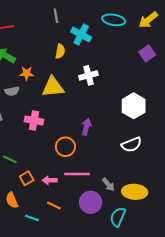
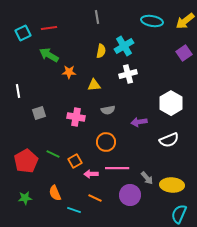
cyan cross: (81, 35) -> (124, 46), moved, turned 30
yellow triangle: (53, 87) -> (94, 85), size x0.6
gray semicircle: (12, 91) -> (108, 110), moved
purple arrow: (86, 127) -> (139, 122), moved, turned -112
orange square: (27, 178) -> (75, 161), moved
cyan semicircle: (118, 217) -> (179, 214), moved

